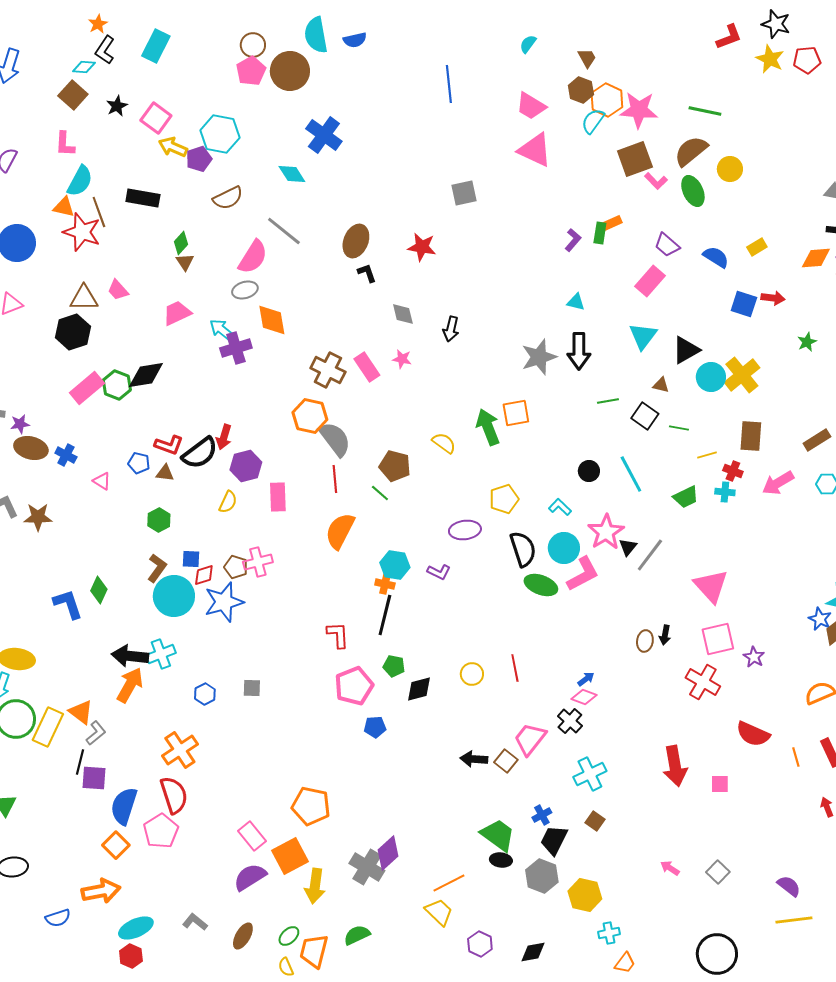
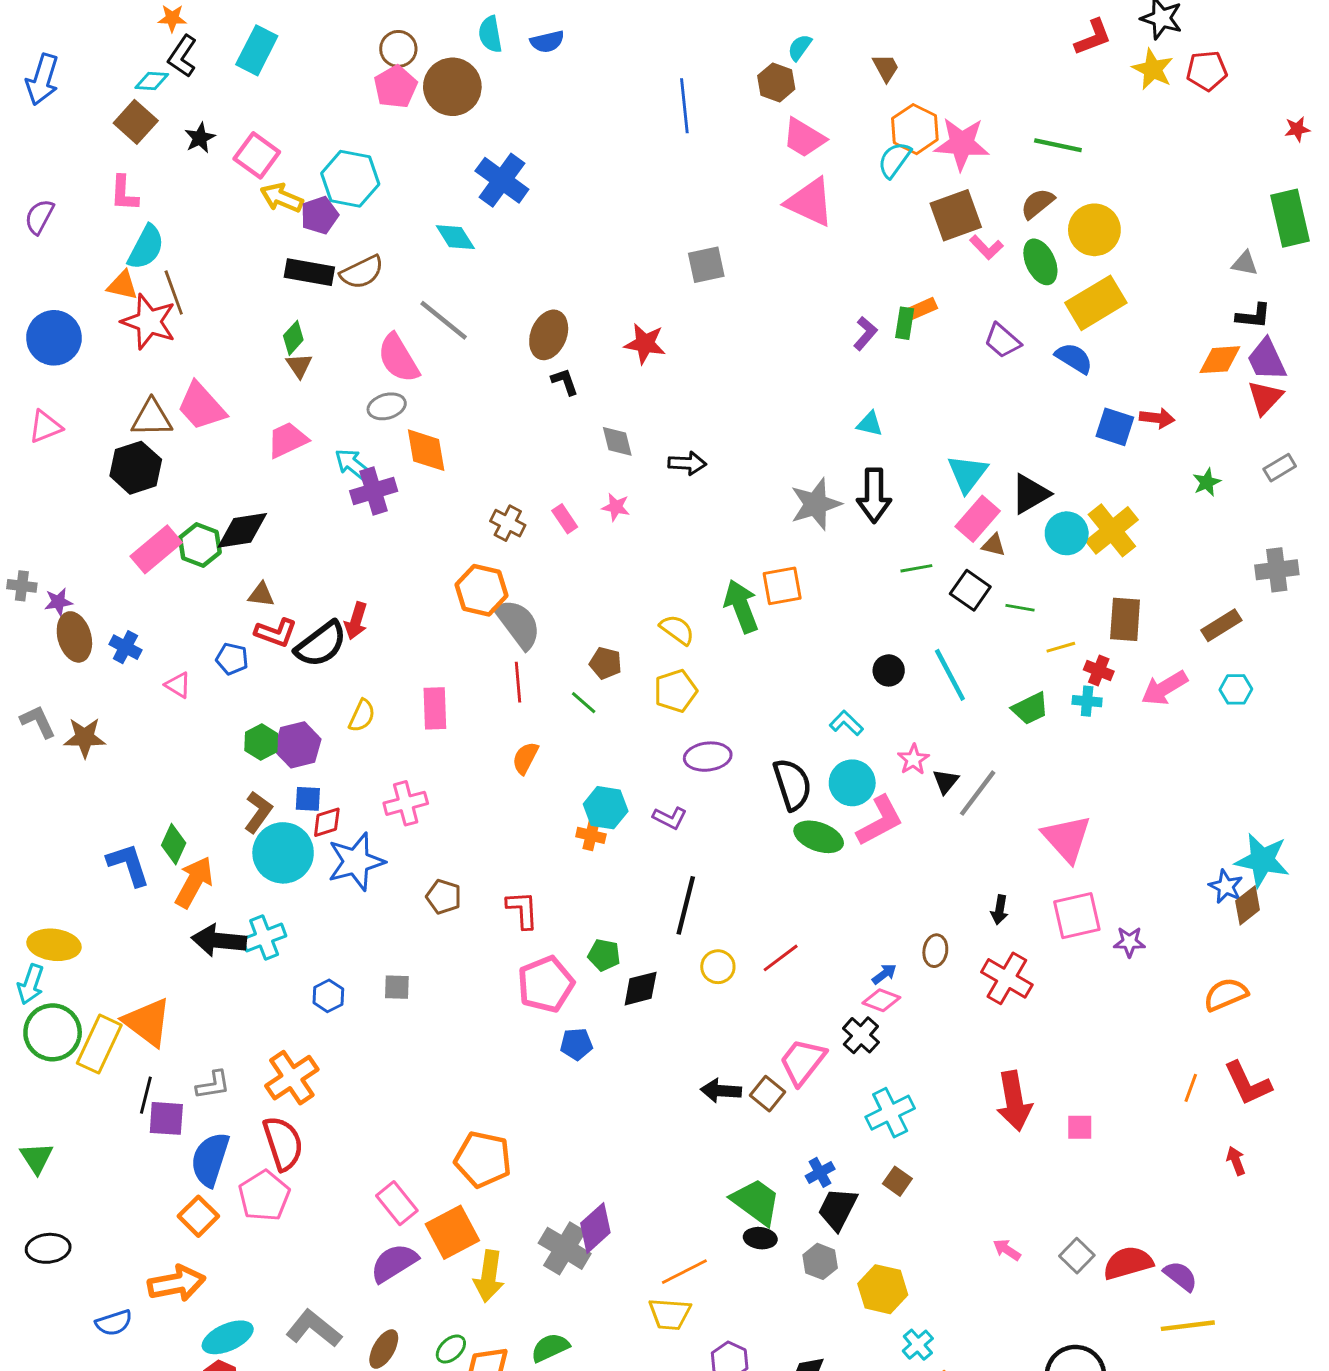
orange star: (98, 24) -> (172, 18), turned 30
cyan semicircle: (316, 35) -> (490, 34), size x0.7
brown hexagon: (581, 90) -> (776, 82), moved
brown semicircle: (691, 151) -> (1037, 204), size x0.7
yellow circle: (730, 169) -> (1094, 230), size x1.4
black rectangle: (143, 198) -> (309, 272), moved
yellow rectangle: (757, 247) -> (1096, 303), moved, size x2.0
pink semicircle: (253, 257) -> (398, 358), turned 117
pink rectangle: (650, 281) -> (978, 519), moved
pink trapezoid: (118, 290) -> (201, 406), size x1.6
black arrow: (451, 329) -> (687, 463), turned -100
pink rectangle: (367, 367) -> (565, 519), size x0.7
brown cross: (328, 370) -> (508, 523), size x0.7
brown ellipse: (31, 448) -> (74, 637), turned 60
purple hexagon: (246, 466) -> (298, 745), moved
brown pentagon: (395, 466) -> (606, 663), size x0.7
brown triangle: (165, 473) -> (261, 595), moved
yellow pentagon: (504, 499) -> (676, 691), moved
orange semicircle: (340, 531) -> (525, 758), size x0.6
pink star: (606, 532) -> (913, 759), size x0.6
brown pentagon: (236, 567) -> (444, 897), moved
black line: (385, 615) -> (686, 905), moved
brown ellipse: (645, 641) -> (935, 951), moved
purple star: (754, 657) -> (1129, 942), turned -30
red line: (515, 668) -> (781, 958), turned 64
red cross: (703, 682) -> (1007, 978), moved
orange arrow: (130, 685) -> (194, 882), moved
orange triangle: (81, 712) -> (147, 1022), size x1.4
gray L-shape: (96, 733) -> (213, 1085), moved, turned 30
red semicircle: (753, 734) -> (1128, 1263), moved, turned 140
orange line: (796, 757) -> (1191, 1088), turned 36
gray hexagon: (542, 876) -> (820, 1261), size x0.7
yellow trapezoid: (439, 912) -> (670, 1314), turned 140
gray L-shape: (195, 922) -> (314, 1329), size x1.5
cyan cross: (609, 933) -> (918, 1345), turned -30

